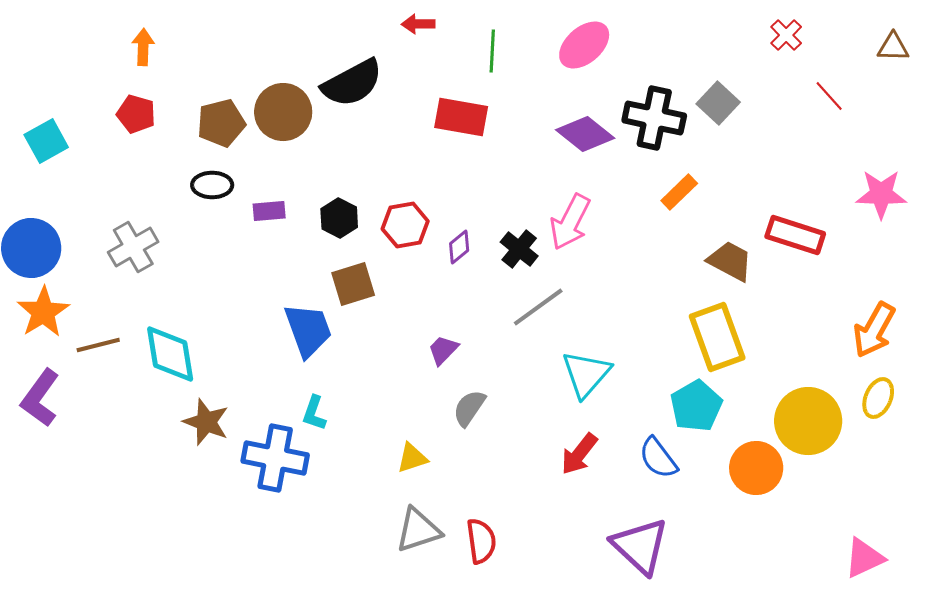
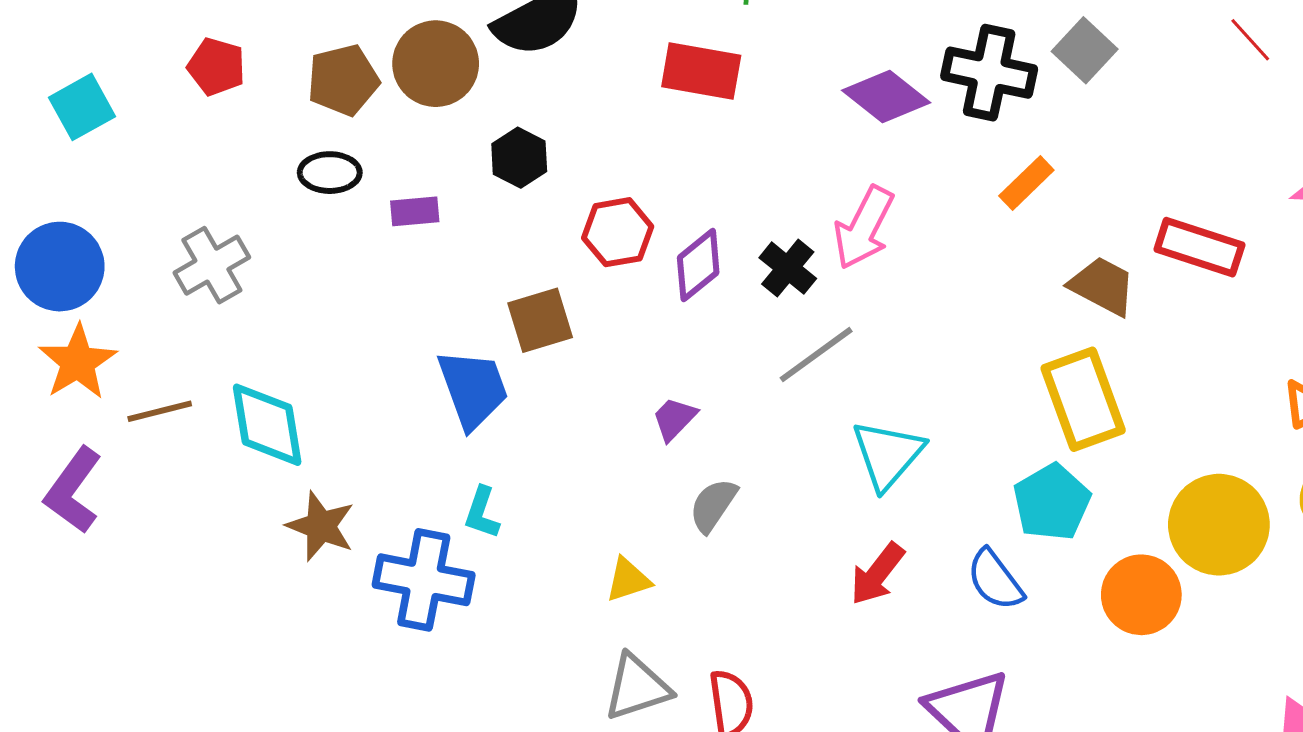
black hexagon: (339, 218) -> (519, 158), moved
purple diamond: (459, 247) -> (698, 265), size x1.4

